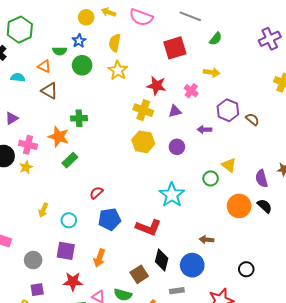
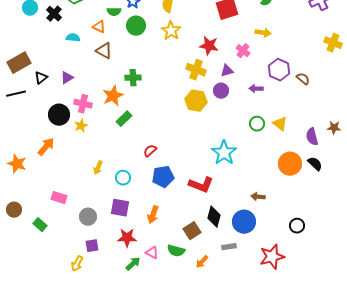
orange star: (59, 137) -> (113, 96), turned 30
purple circle: (177, 147) -> (221, 91), moved
green circle: (211, 178) -> (257, 124), moved

